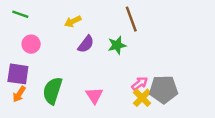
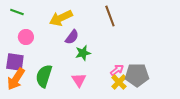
yellow arrow: (73, 21) -> (61, 18), size x1.6
green star: (117, 45) -> (83, 53), moved
orange arrow: (19, 94) -> (16, 79), size x1.6

